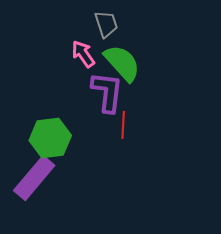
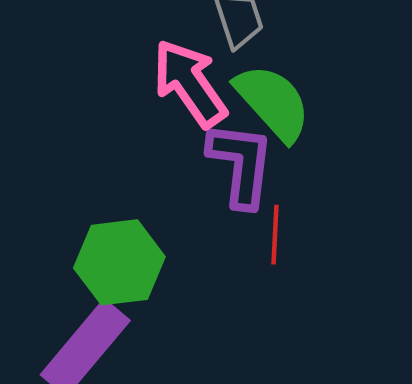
pink arrow: (83, 54) -> (190, 83), size x1.5

